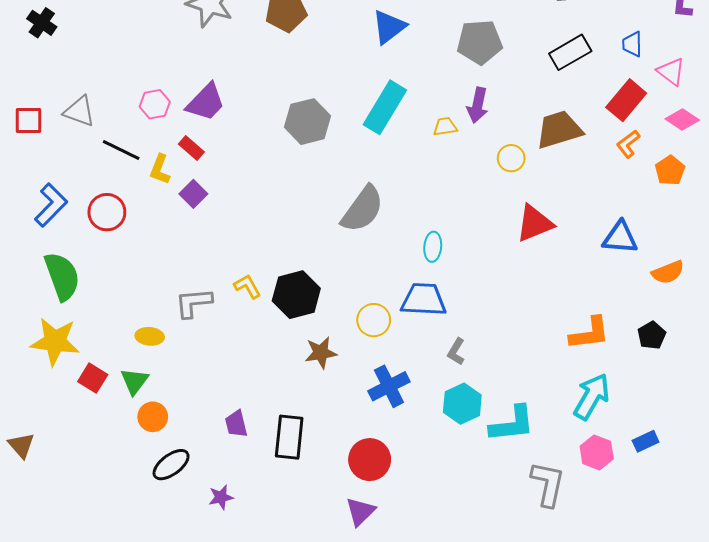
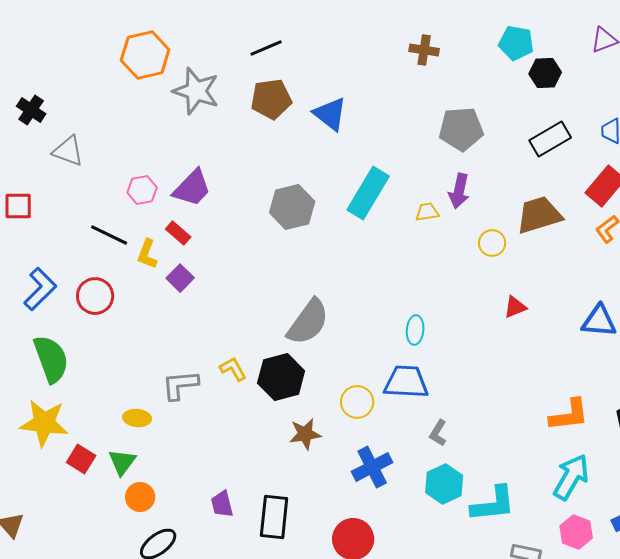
blue triangle: (389, 27) -> (330, 114), moved, turned -45
gray triangle: (79, 111) -> (68, 151), moved
gray semicircle: (362, 209) -> (308, 322), moved
red triangle: (535, 223) -> (515, 307), size x0.6

